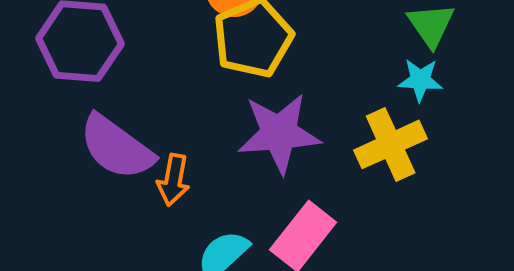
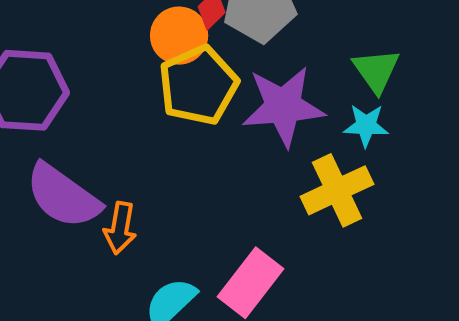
purple star: (279, 133) -> (283, 106), moved

